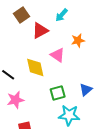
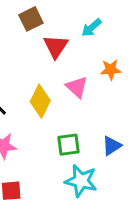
red triangle: (40, 31) -> (56, 46), turned -36
yellow diamond: (35, 67) -> (40, 101), turned 30

